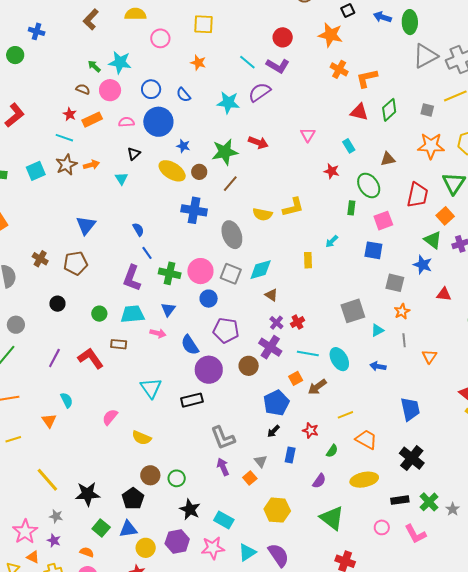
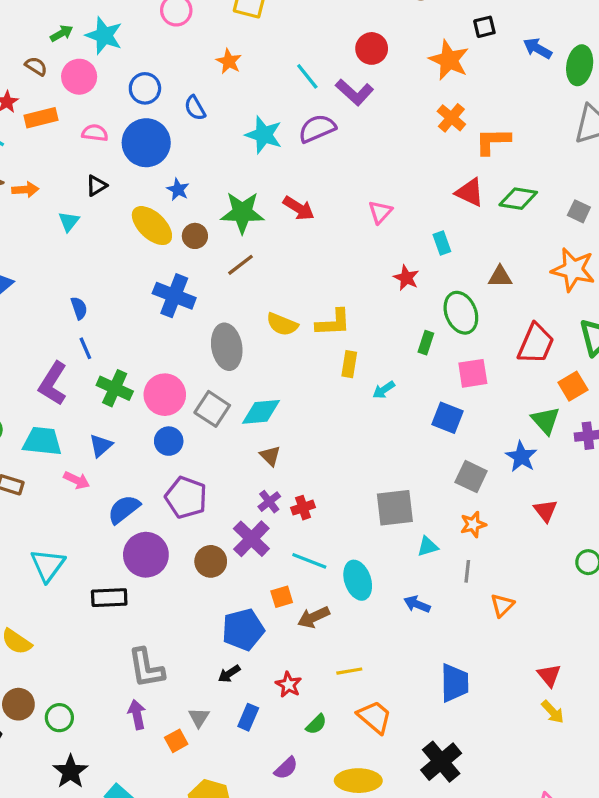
green arrow: (94, 66) -> (62, 33), turned 96
green diamond: (389, 110) -> (518, 199), turned 40
yellow rectangle: (308, 260) -> (349, 364), moved
red triangle: (444, 294) -> (546, 511), turned 35
blue semicircle: (190, 345) -> (124, 509), turned 75

